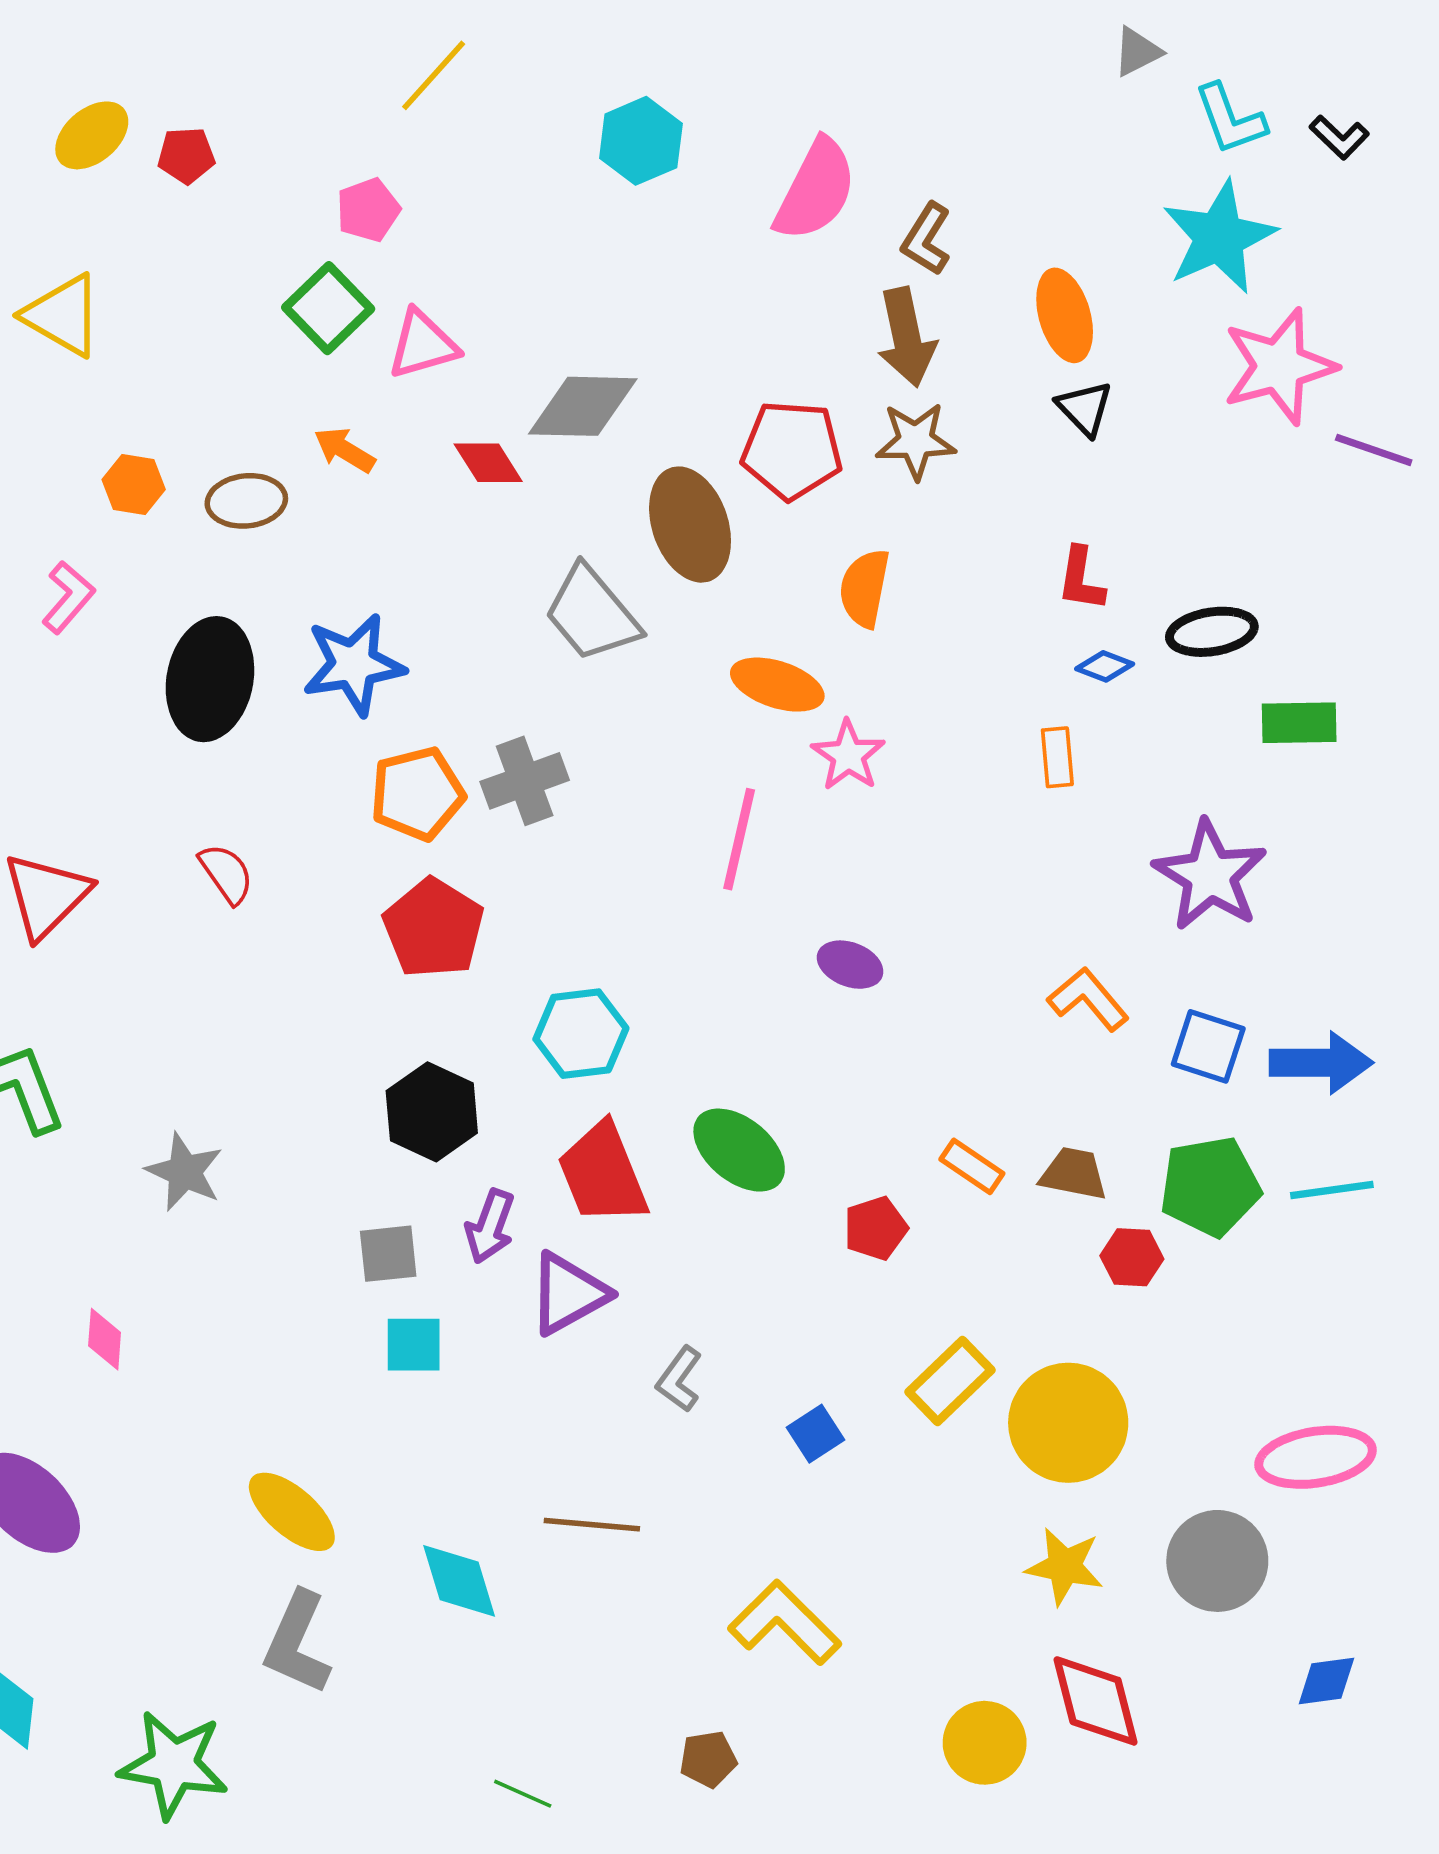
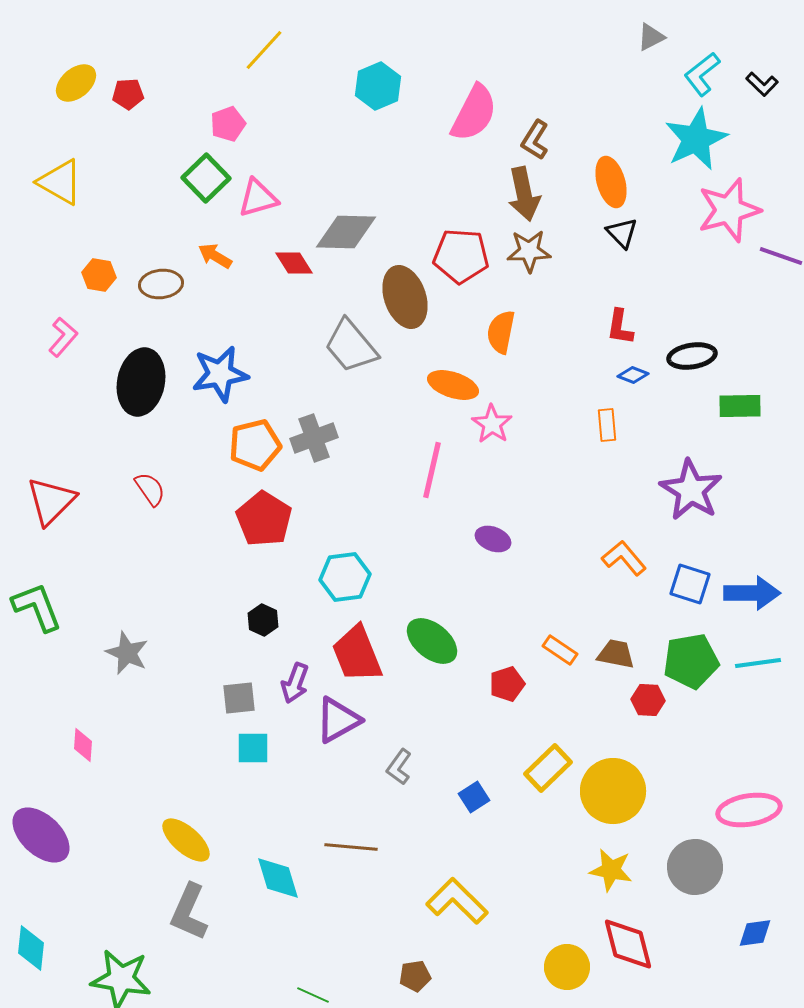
cyan L-shape: (1230, 119) -> (702, 74), turned 72
black hexagon: (432, 1112) -> (263, 620), size x0.6

